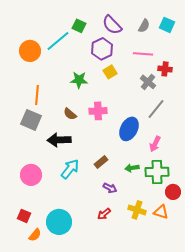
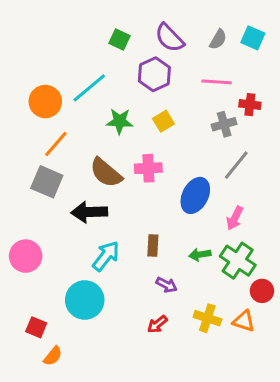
cyan line: (58, 41) -> (89, 88), moved
orange circle: (30, 51) -> (45, 102), moved
yellow square: (110, 72) -> (163, 121), moved
gray cross: (148, 82) -> (224, 124), turned 35
orange line: (37, 95) -> (56, 144), turned 36
brown semicircle: (70, 114) -> (106, 173), size x1.6
brown rectangle: (101, 162) -> (153, 245), turned -48
green cross: (157, 172) -> (238, 261), turned 35
pink circle: (31, 175) -> (26, 256), moved
cyan circle: (59, 222) -> (85, 300), moved

